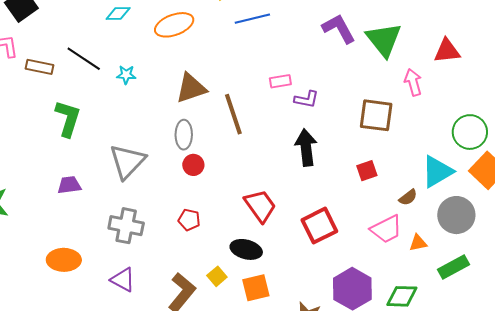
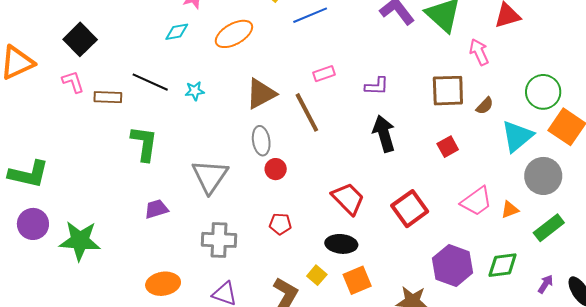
pink rectangle: (280, 81) -> (324, 74), moved
brown semicircle: (408, 197) -> (485, 106), moved

